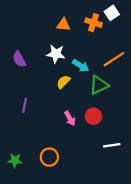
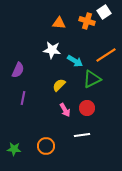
purple semicircle: (19, 59) -> (18, 70), moved, turned -126
yellow semicircle: (63, 82) -> (59, 85), moved
white line: (112, 145) -> (82, 135), moved

